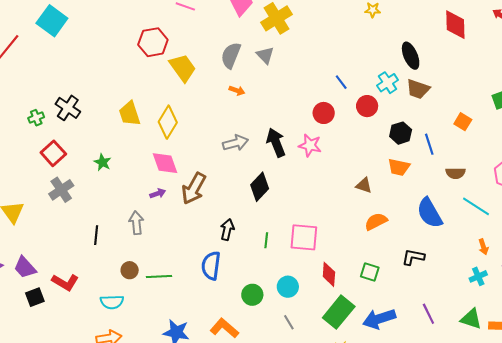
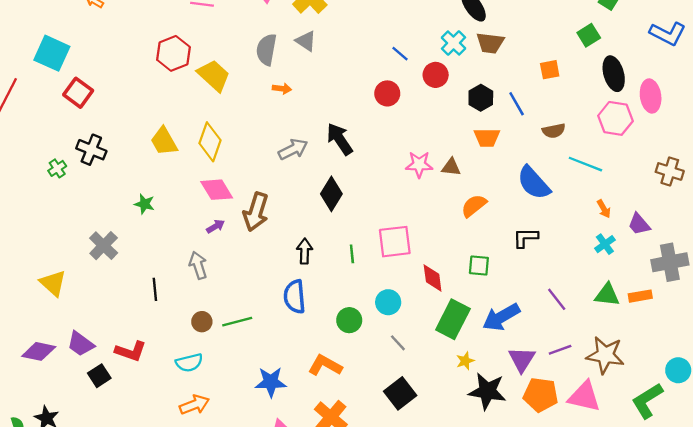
orange square: (463, 122) -> (550, 70), turned -30
pink star: (310, 145) -> (419, 164), moved
red square: (53, 153) -> (78, 93), moved

